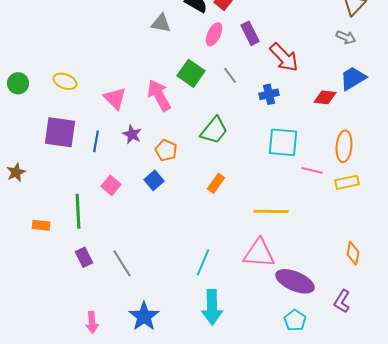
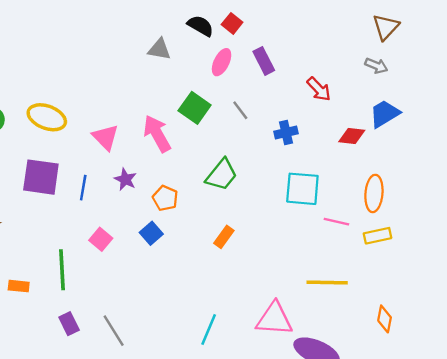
red arrow: (284, 57) -> (319, 89), moved, size x0.7
yellow ellipse: (65, 81) -> (47, 117), size x1.4
yellow line: (271, 211) -> (327, 283), moved

